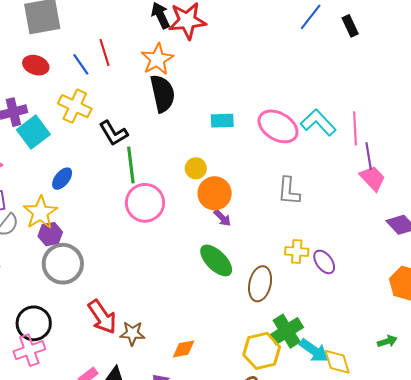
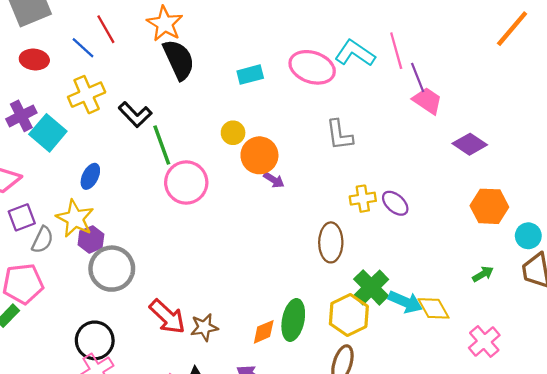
yellow cross: (75, 106) -> (87, 95), turned -36
green ellipse: (216, 260) -> (293, 320), moved, turned 69

